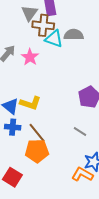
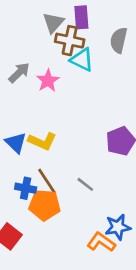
gray semicircle: (74, 35) -> (119, 40), moved, turned -84
blue cross: (13, 127) -> (26, 188), moved
gray line: (80, 131) -> (85, 184), moved

